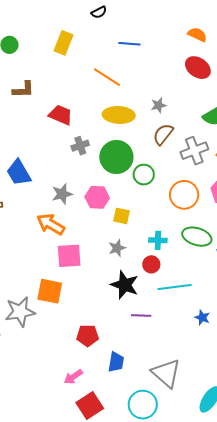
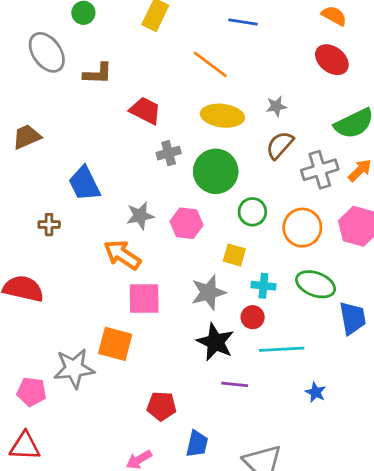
green circle: (144, 175) -> (252, 212), moved
yellow square: (121, 216) -> (234, 255), moved
gray star: (117, 248) -> (208, 292), size x1.5

